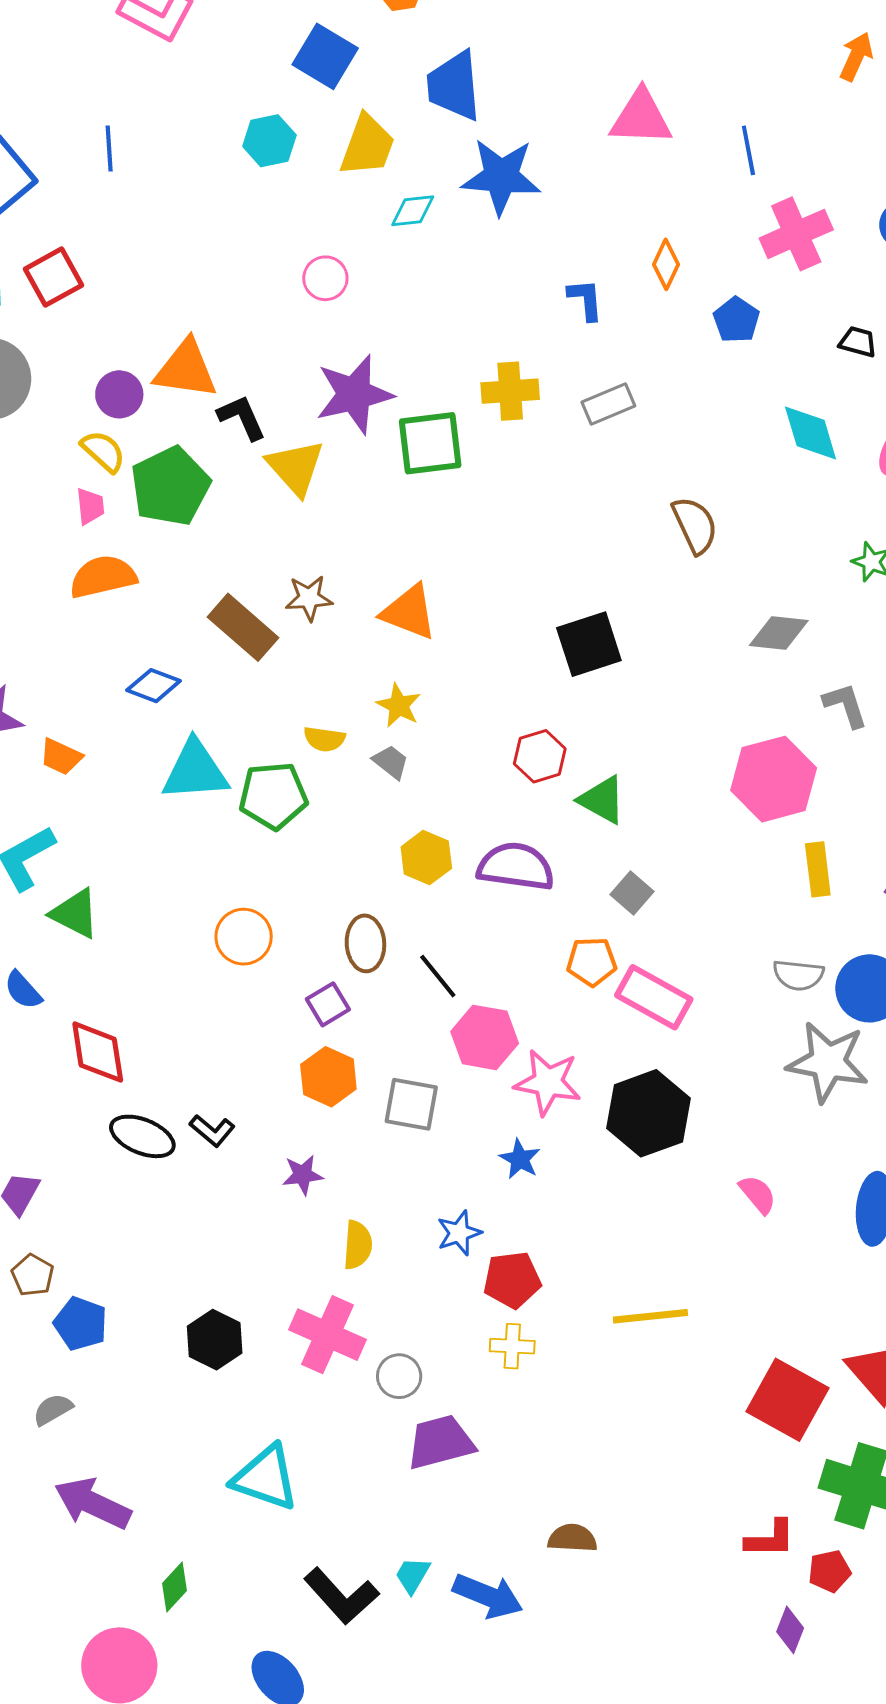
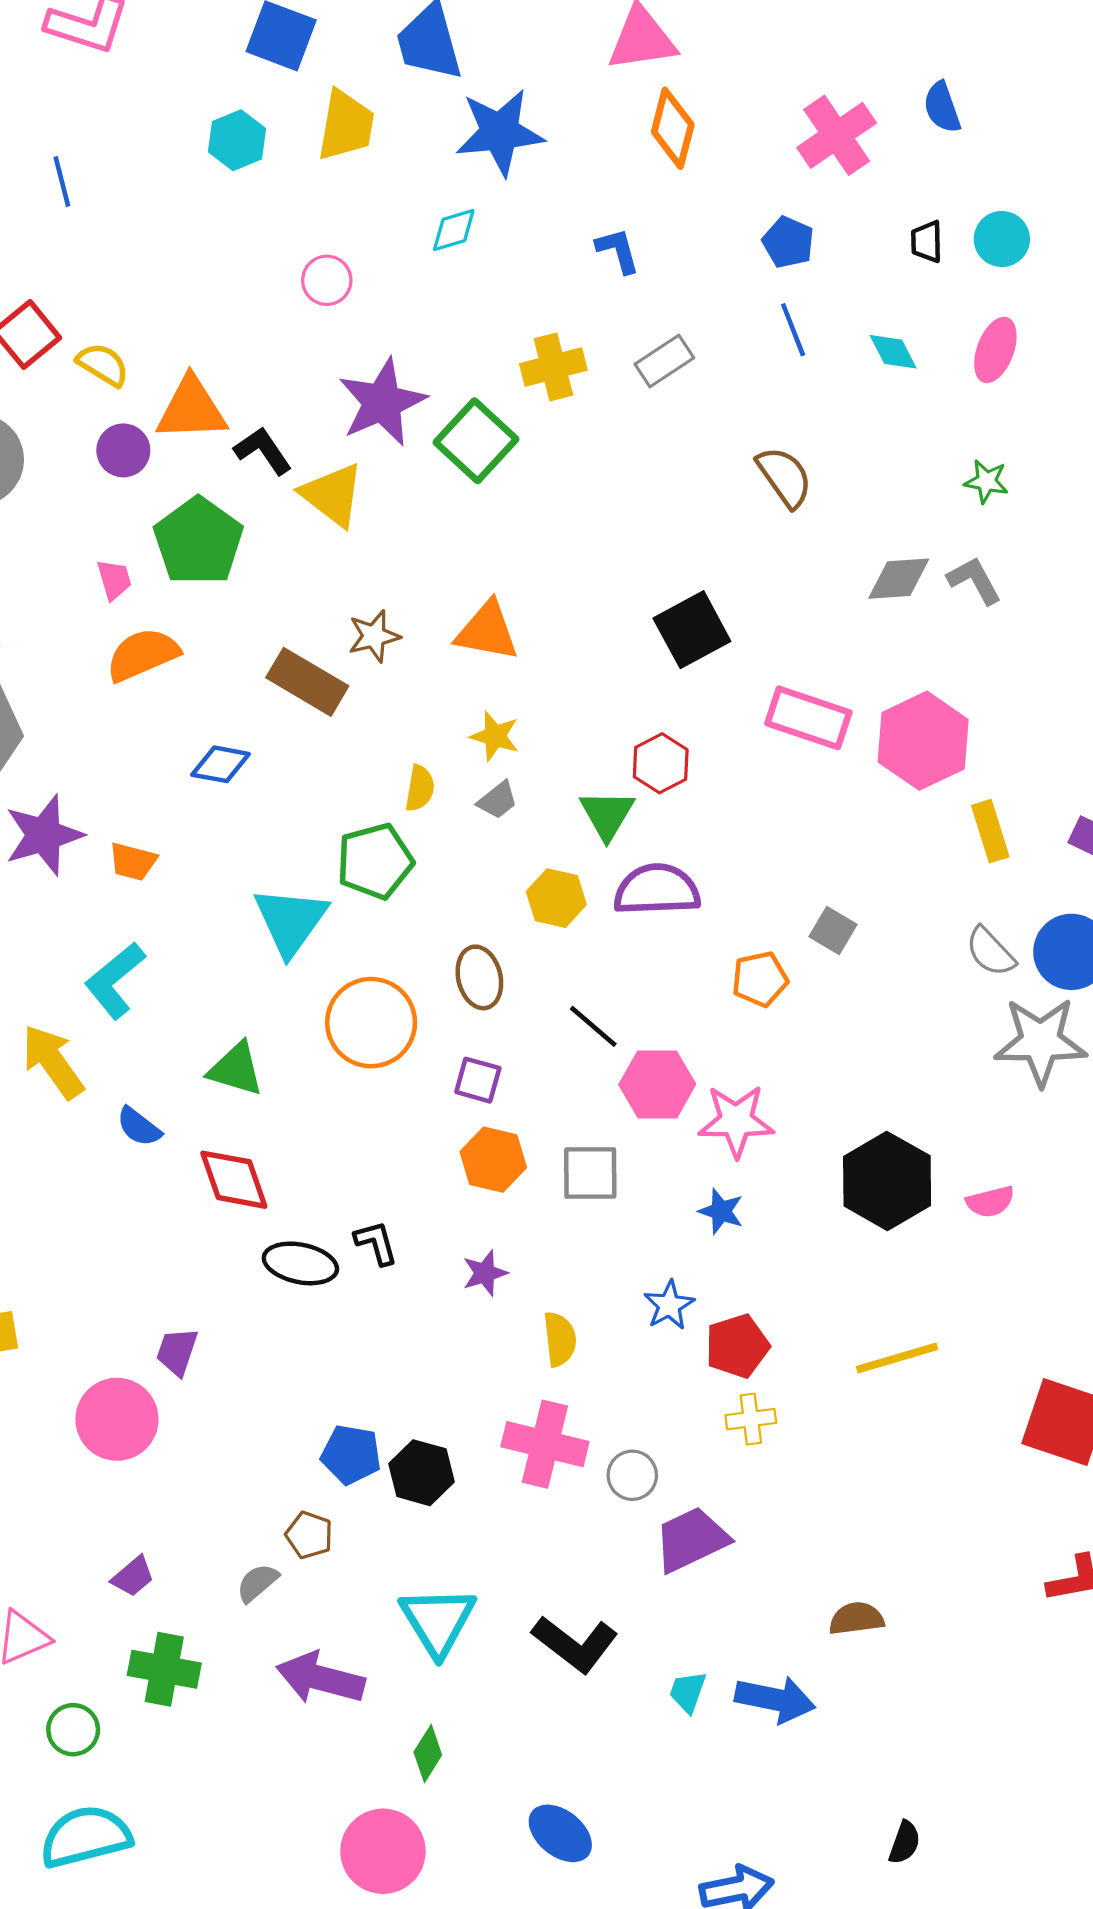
blue line: (748, 150) -> (793, 330), moved
cyan diamond: (413, 211) -> (454, 230), moved
orange diamond: (666, 264) -> (673, 128), moved, size x1.4
black trapezoid: (858, 342) -> (927, 242), turned -96
cyan diamond: (811, 433) -> (893, 352), size x0.7
green square: (430, 443) -> (476, 441), turned -30
yellow semicircle: (103, 451) -> (103, 365), moved
gray L-shape: (846, 705) -> (974, 580), moved
yellow semicircle: (324, 739) -> (420, 788), turned -78
gray trapezoid: (391, 762) -> (498, 800), turned 114
cyan triangle: (195, 771) -> (291, 921), moved, turned -40
green triangle: (602, 800) -> (607, 815), moved, turned 42
gray square: (632, 893) -> (833, 931), moved
green triangle: (75, 914) -> (236, 1069), moved
orange circle: (244, 937) -> (371, 1023), size x1.4
brown ellipse: (365, 943) -> (479, 977), moved
gray semicircle: (798, 975) -> (990, 952), turned 51
pink rectangle: (654, 997) -> (808, 718), moved
purple square: (328, 1004) -> (478, 1080), turned -33
black hexagon: (648, 1113) -> (887, 1181), moved
black L-shape: (212, 1131) -> (376, 1243), turned -135
pink semicircle: (758, 1194) -> (990, 1202), turned 126
brown pentagon: (33, 1275) -> (309, 1535), moved
blue pentagon: (81, 1324) -> (351, 1455), moved
cyan triangle: (266, 1478) -> (438, 1621), moved, turned 50
black L-shape: (341, 1596) -> (575, 1644), moved

